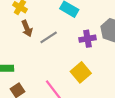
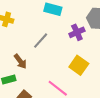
brown arrow: (27, 28) -> (20, 61), moved

